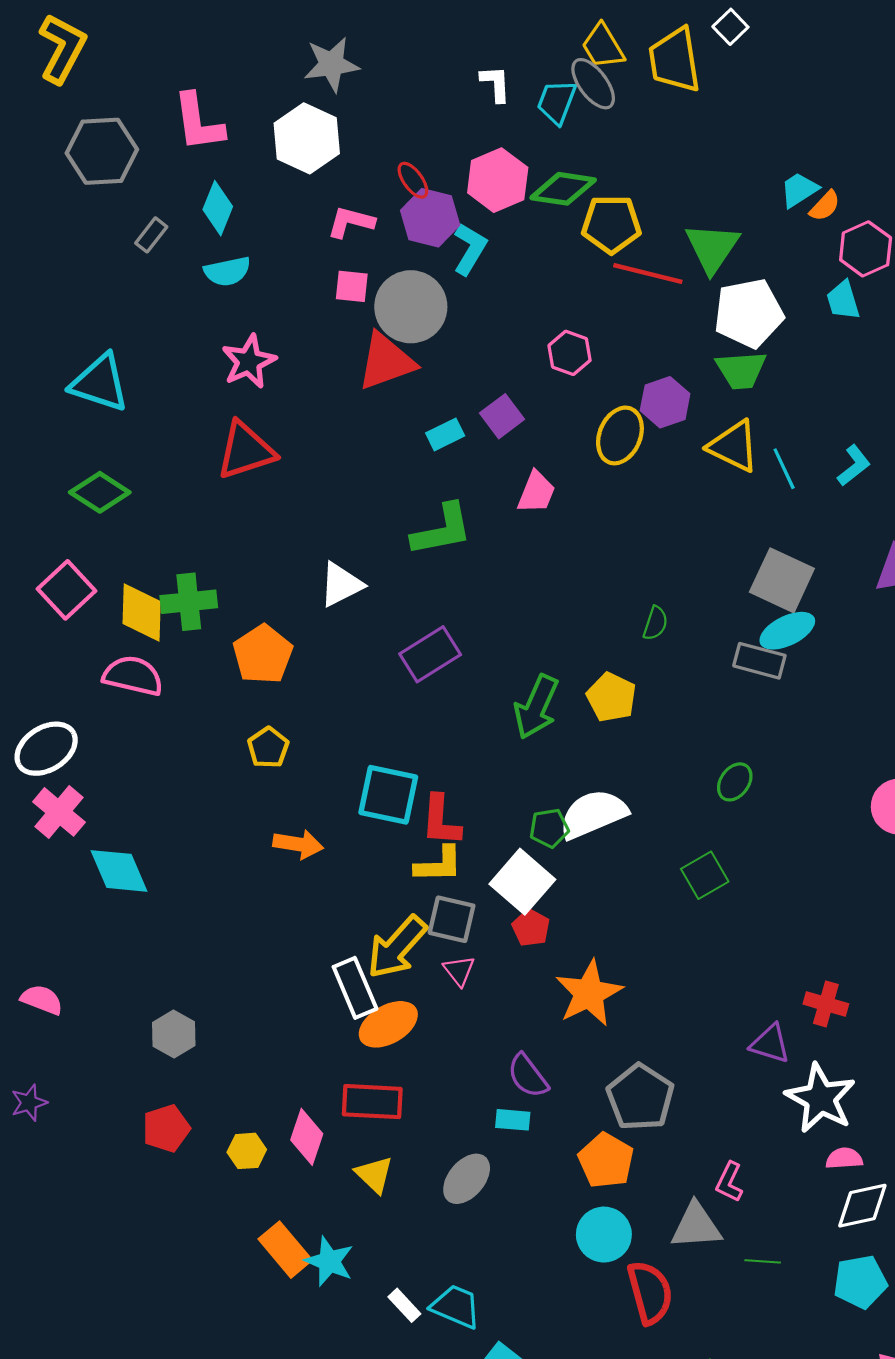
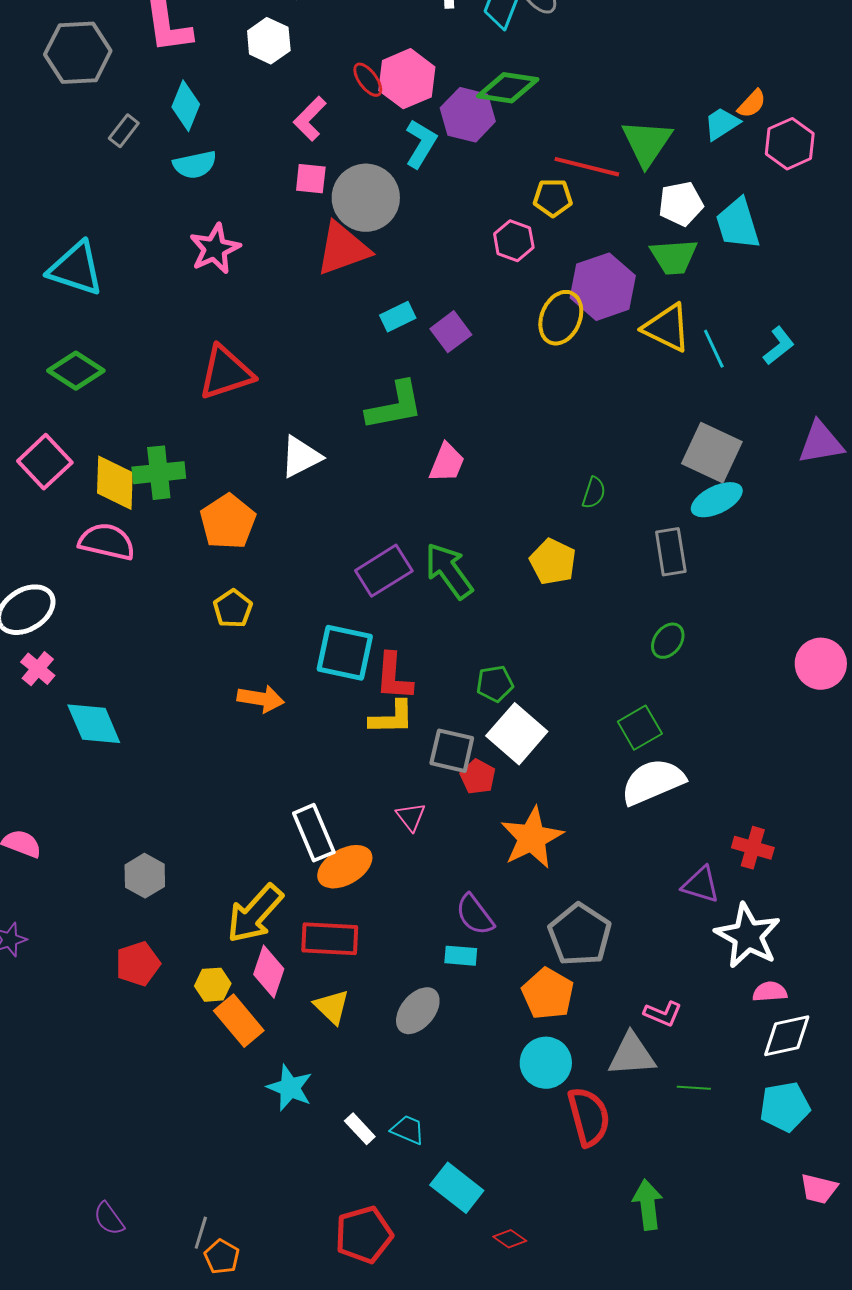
white hexagon: (307, 138) -> (269, 41), size x0.7
pink hexagon: (498, 180) -> (407, 79), moved
cyan trapezoid: (799, 190) -> (722, 124), moved
purple hexagon: (430, 218) -> (468, 115), moved
pink L-shape: (351, 222) -> (310, 119), turned -60
yellow pentagon: (611, 224) -> (553, 198), moved, size x0.7
cyan trapezoid: (843, 300) -> (738, 224), moved, size x1.4
white pentagon: (749, 313) -> (681, 204), size x0.7
purple hexagon: (665, 402) -> (603, 287), size x1.4
purple square: (502, 416) -> (451, 332), moved
red triangle: (246, 450) -> (226, 373), moved
pink trapezoid: (536, 492) -> (447, 463), moved
purple rectangle: (430, 654) -> (384, 571), moved
gray rectangle: (759, 661) -> (671, 552), moved, turned 66
green arrow: (536, 707) -> (449, 571), moved, turned 120
pink cross: (59, 812) -> (38, 669), size x0.7
white semicircle: (593, 814) -> (653, 782), moved
white square: (522, 882) -> (517, 734), moved
gray square: (452, 919) -> (452, 751), moved
yellow arrow: (397, 947) -> (255, 914), moved
pink L-shape: (729, 1182) -> (663, 1014), turned -93
orange rectangle: (285, 1250) -> (239, 1021), moved
cyan trapezoid: (456, 1306) -> (408, 1130), size x0.7

